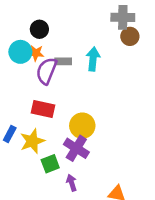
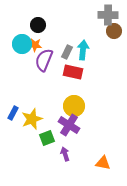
gray rectangle: (63, 61) -> (67, 52), moved, turned -64
red rectangle: (43, 109) -> (73, 72), moved

